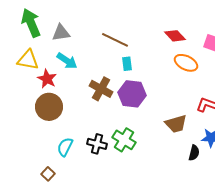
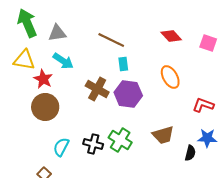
orange ellipse: (186, 63) -> (170, 77), moved, turned 35
brown trapezoid: (176, 124) -> (163, 135), moved

